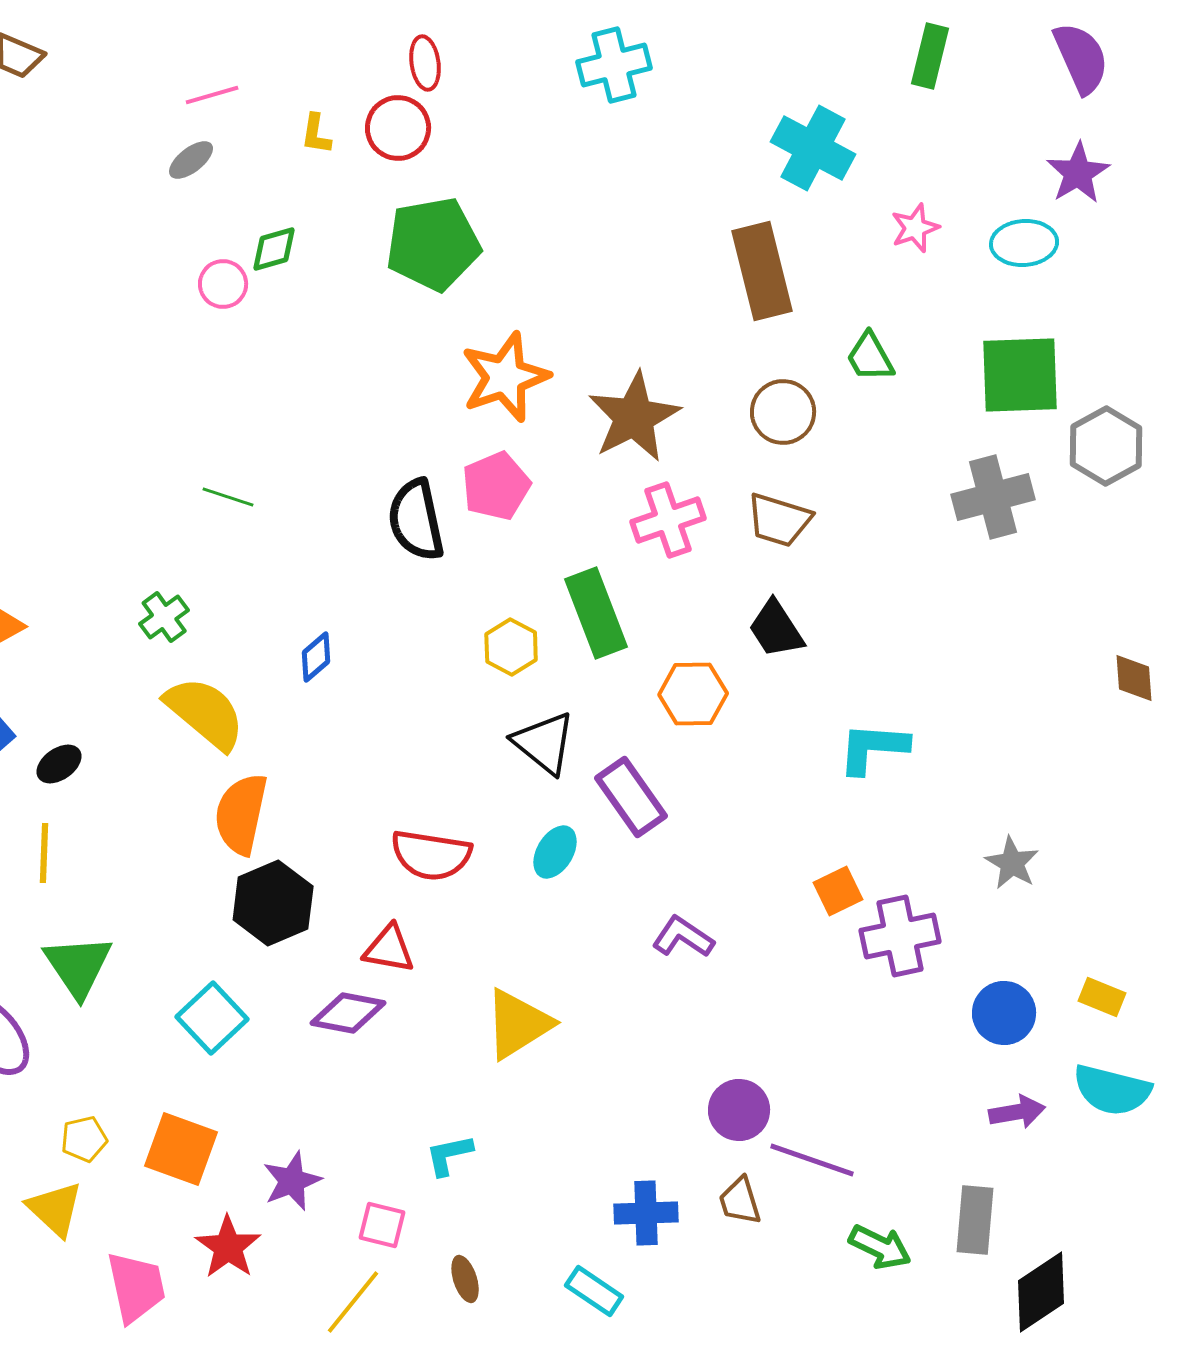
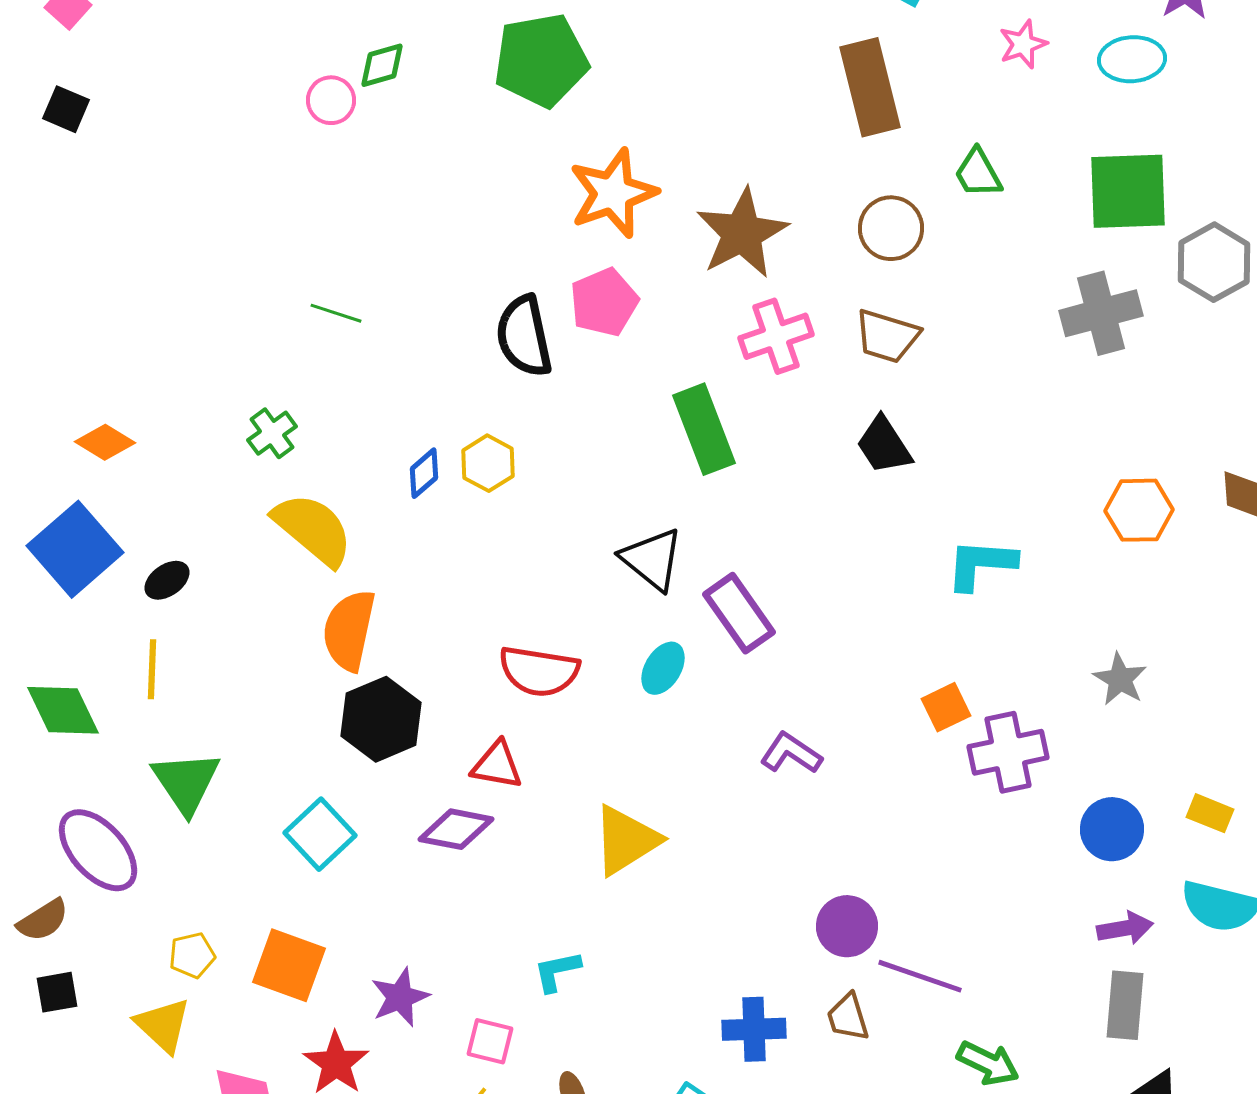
yellow hexagon: (511, 647) -> (488, 463), moved
orange hexagon: (693, 694) -> (1139, 510), moved
gray rectangle: (975, 1220) -> (1125, 1005), moved

